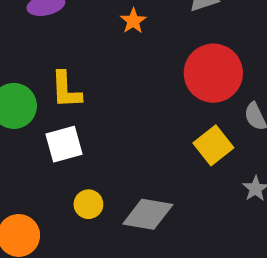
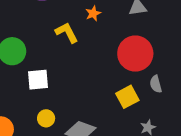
yellow L-shape: (66, 90) -> (67, 33), moved, turned 145

